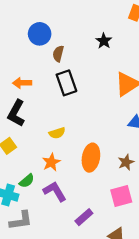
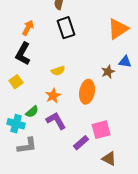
orange arrow: (22, 83) -> (28, 28), turned 119
brown star: (126, 162) -> (108, 72), moved
pink square: (121, 196) -> (101, 130), moved

